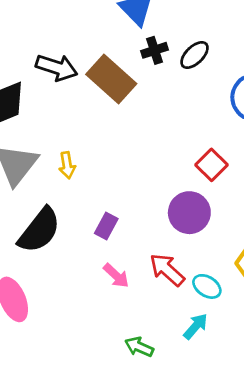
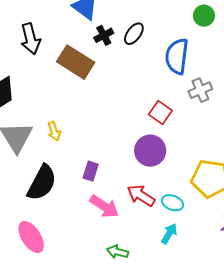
black arrow: (57, 68) -> (30, 39), moved, turned 68
pink arrow: (116, 276) -> (104, 206), size x1.4
green arrow: (139, 347) -> (117, 252), moved

